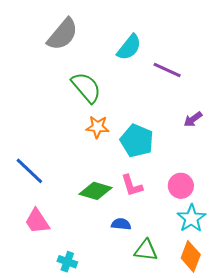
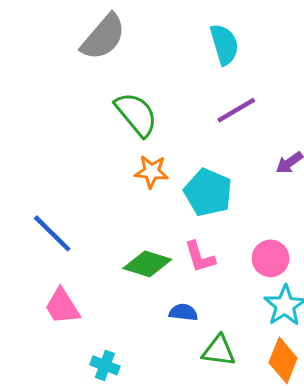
cyan semicircle: (129, 47) -> (224, 44), moved, turned -56
purple line: (167, 70) -> (236, 110), moved, turned -56

